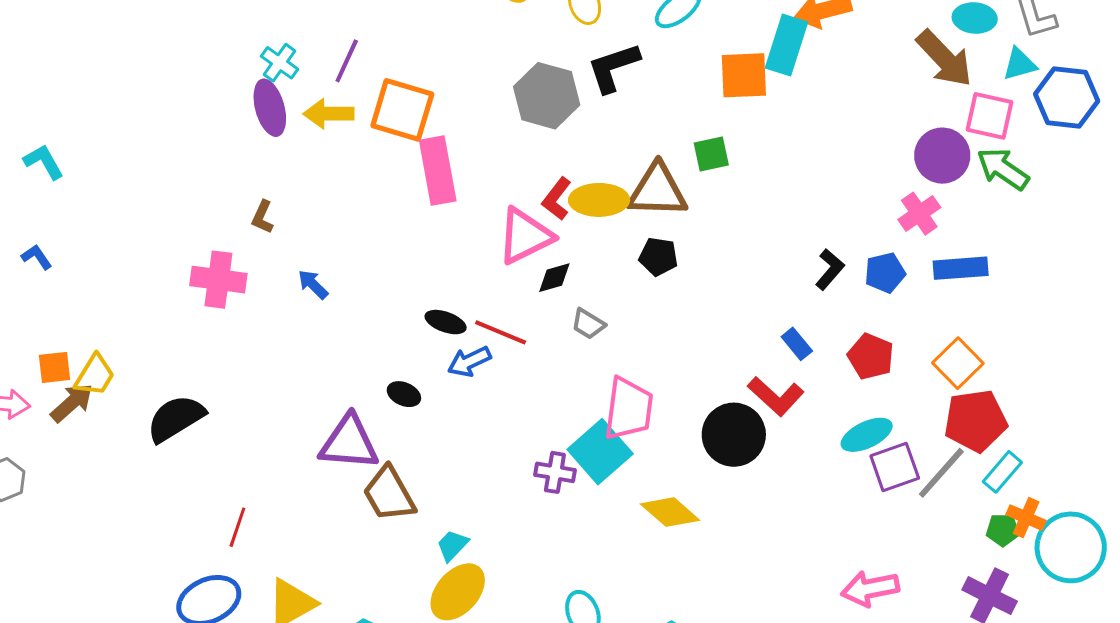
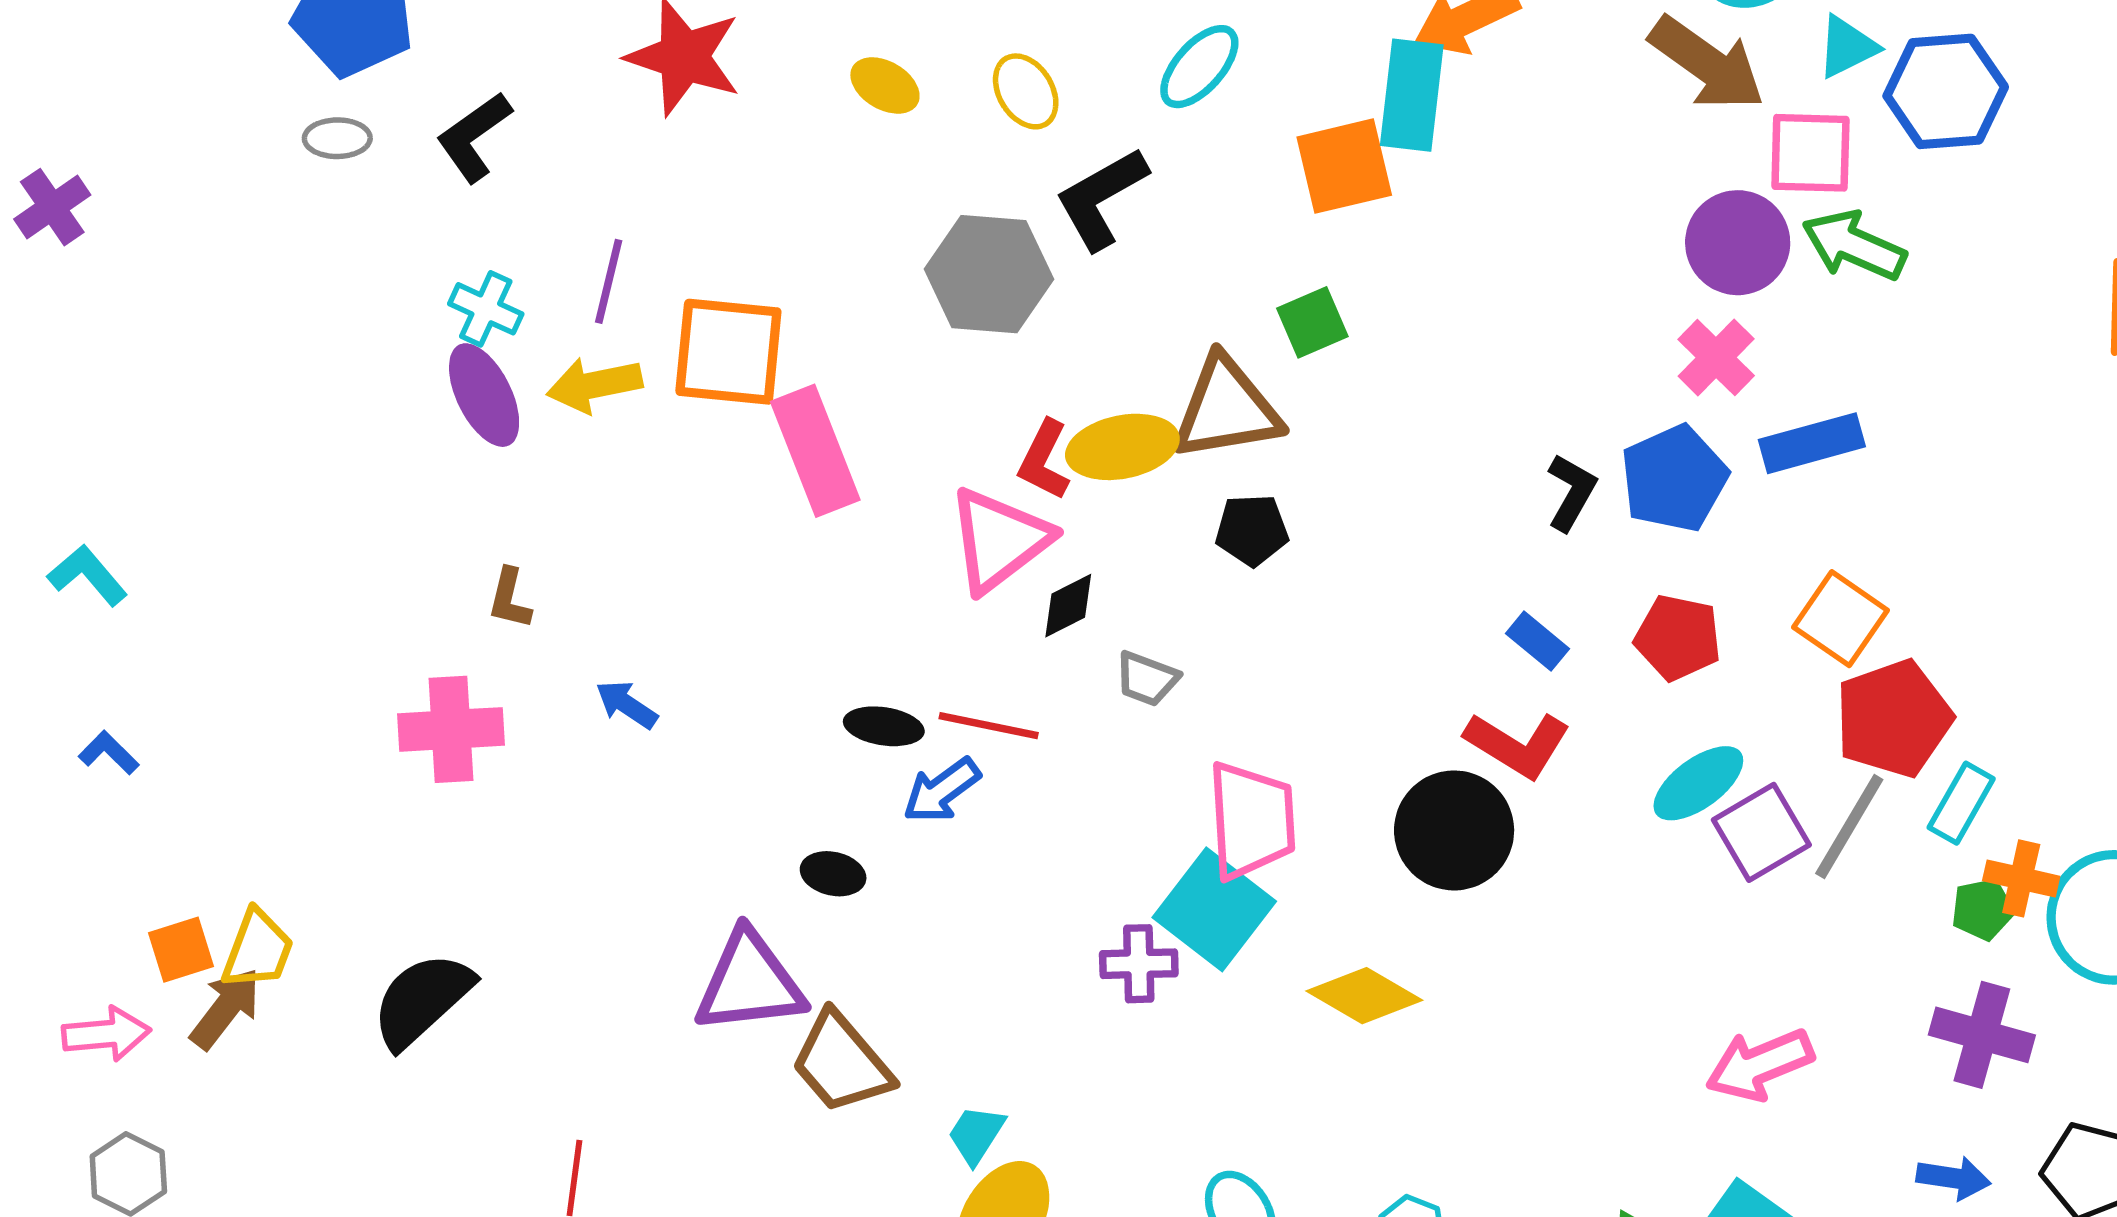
blue pentagon: (885, 273) -> (1674, 478), size x1.4

